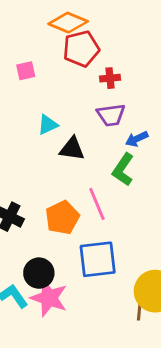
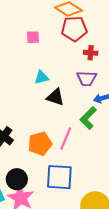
pink line: (97, 204) -> (66, 139), turned 35

